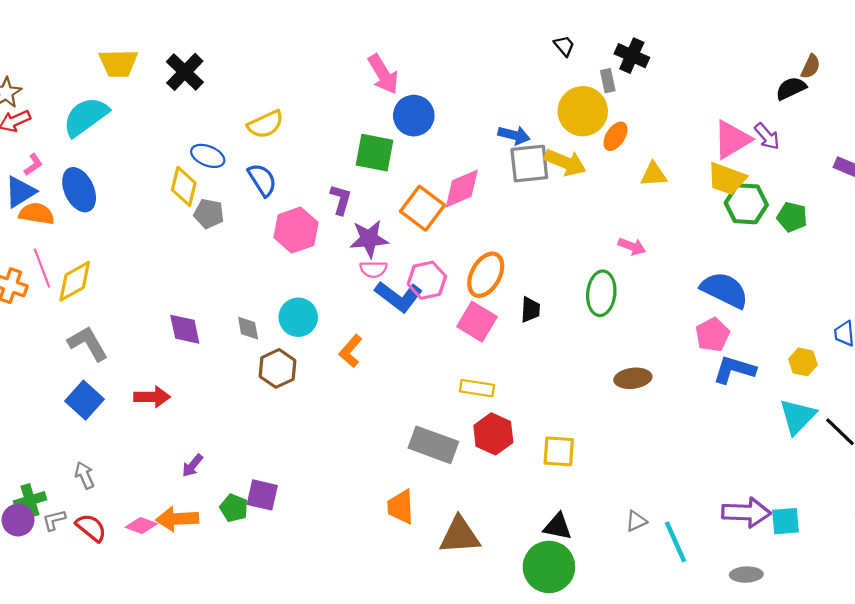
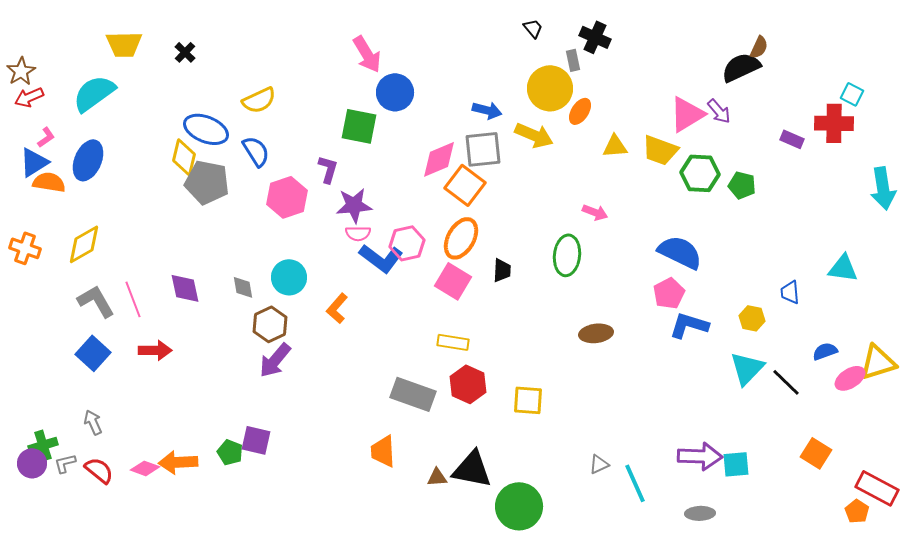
black cross: (185, 72) -> (185, 52), size x0.6
black semicircle: (791, 88) -> (741, 67), size x1.4
blue ellipse: (208, 156) -> (206, 129), size x1.4
gray square: (529, 164) -> (483, 149), moved
yellow trapezoid: (727, 179) -> (660, 150), moved
blue ellipse: (79, 190) -> (88, 160), turned 48
orange square: (422, 208) -> (465, 185), moved
gray pentagon: (209, 214) -> (207, 182), size x1.6
pink line: (42, 268) -> (133, 299), moved
purple arrow: (192, 466) -> (275, 360), moved, size x1.6
black triangle: (558, 527) -> (472, 469), moved, size x1.5
brown triangle: (460, 535) -> (437, 477), size x0.5

